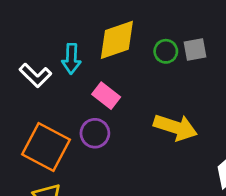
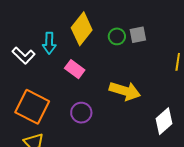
yellow diamond: (117, 40) -> (82, 29), turned -32
purple circle: (95, 133) -> (81, 113), moved

